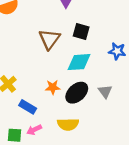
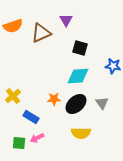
brown triangle: (49, 39) -> (41, 33), moved, turned 30
yellow semicircle: (68, 124) -> (81, 133), moved

